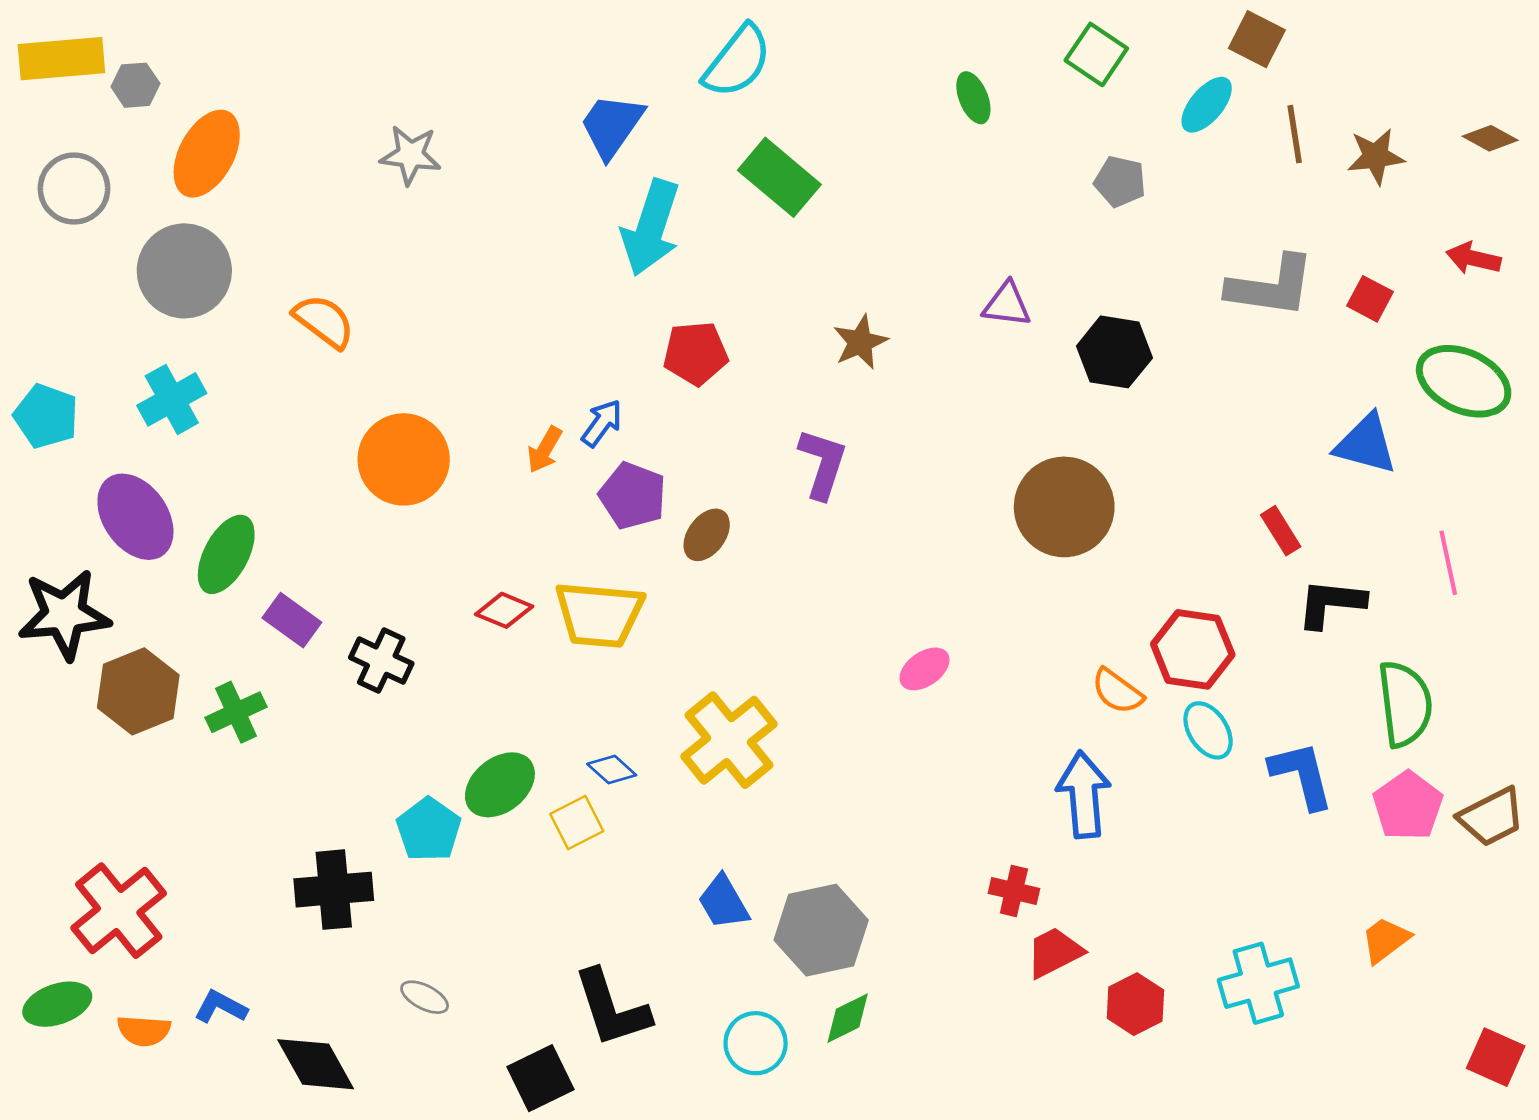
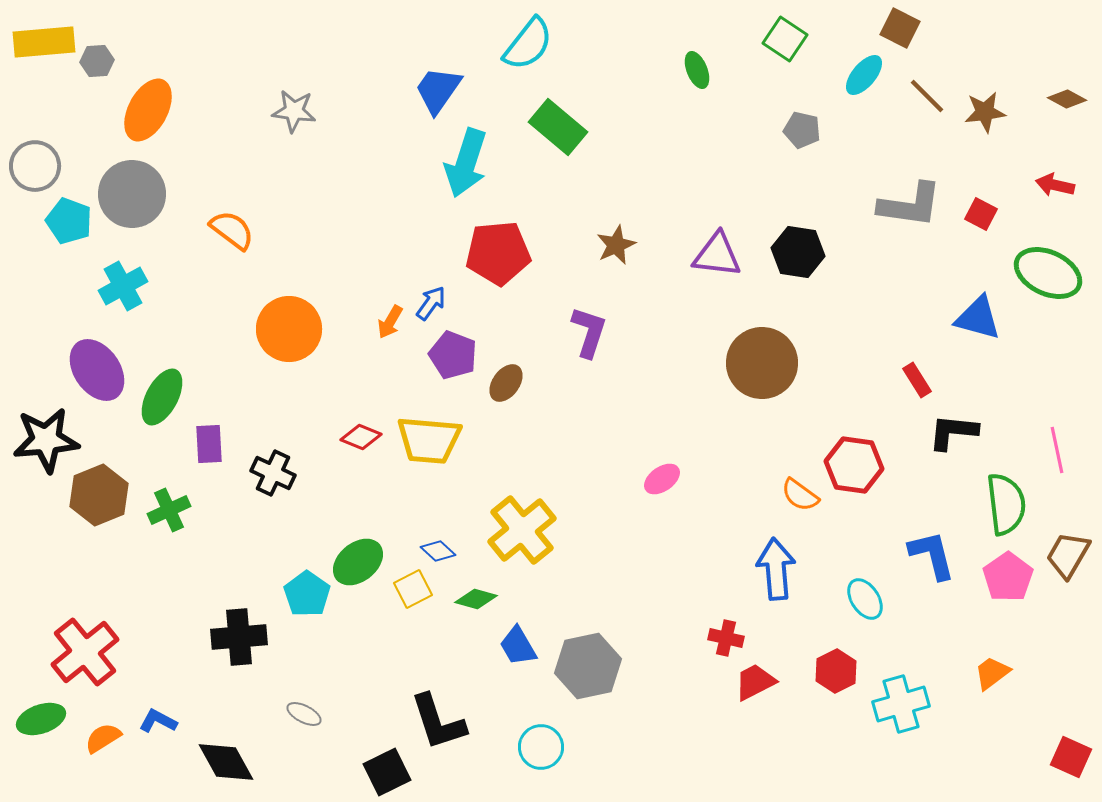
brown line: (1295, 134) -> (927, 96), turned -36
gray circle: (74, 189) -> (35, 166), moved
purple triangle: (1007, 304) -> (717, 255), moved, size x1.4
red pentagon: (695, 353) -> (498, 253), size x1.4
cyan pentagon: (46, 416) -> (69, 221), moved
pink line: (1448, 563) -> (1057, 450), moved
purple rectangle: (292, 620) -> (209, 444), turned 51
cyan ellipse: (1208, 730) -> (865, 599), moved
brown trapezoid: (1492, 817) -> (1068, 555), moved, turned 147
red hexagon: (1135, 1004) -> (836, 671), moved
green diamond: (848, 1018) -> (476, 599), moved, turned 42
orange semicircle: (144, 1031) -> (103, 738), turned 144

